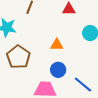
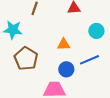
blue line: (83, 84) -> (89, 60), moved, turned -60

